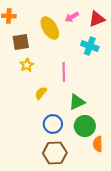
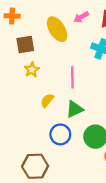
green triangle: (77, 102) -> (75, 109), moved
brown hexagon: (55, 153) -> (35, 166), moved

